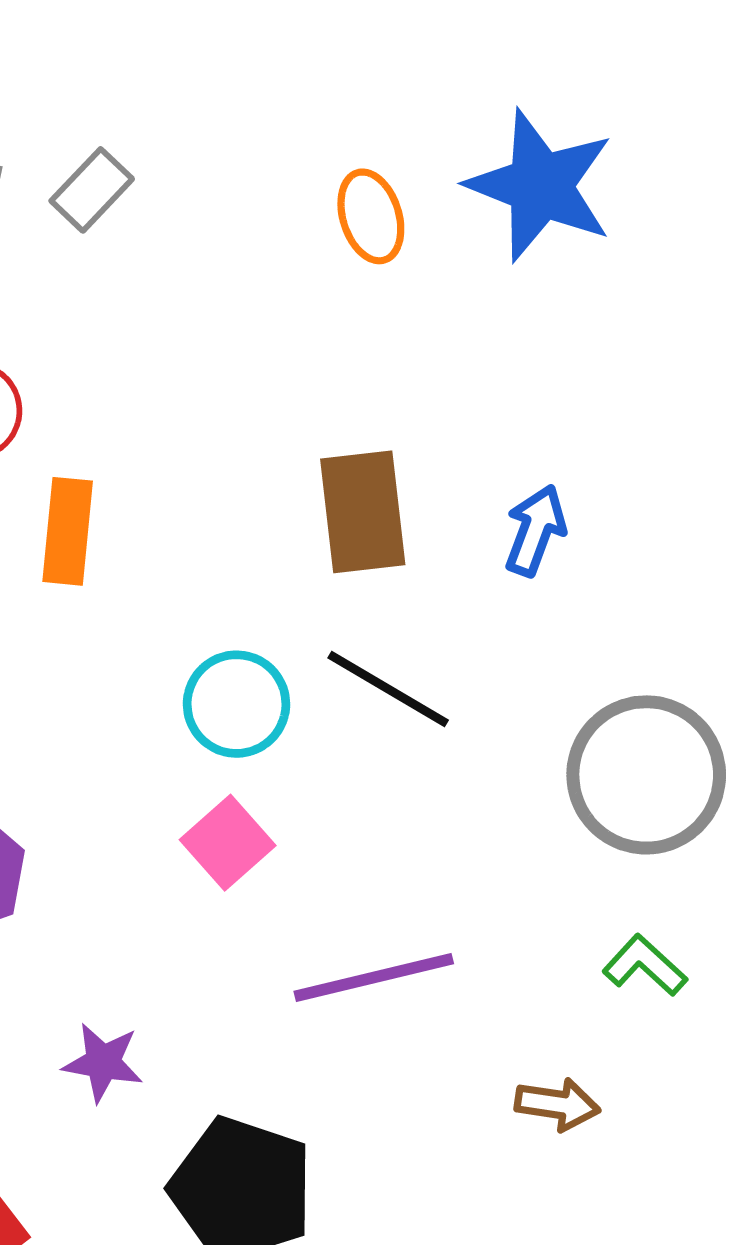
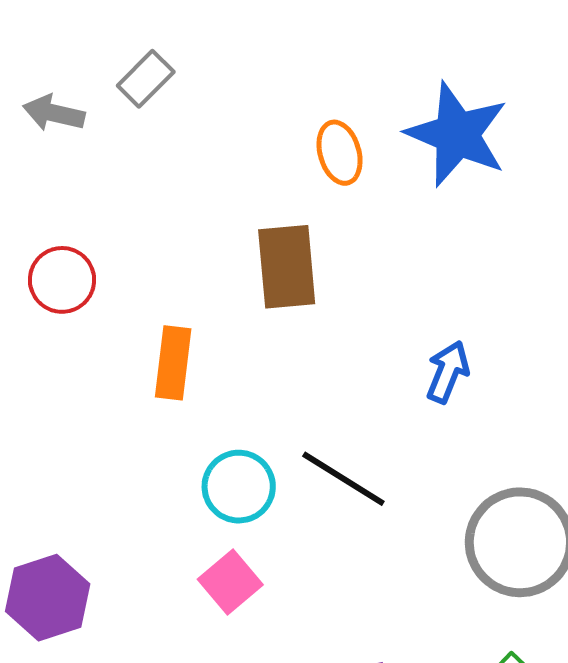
gray rectangle: (92, 190) -> (146, 79), moved
brown rectangle: (363, 512) -> (287, 267), moved
orange rectangle: (68, 531) -> (173, 363), moved

